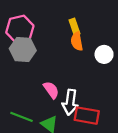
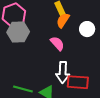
orange semicircle: (77, 41) -> (63, 20), turned 49
pink semicircle: (51, 90) -> (57, 43), moved

